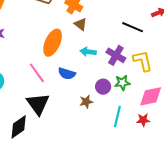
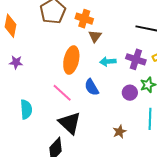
brown triangle: (81, 24) -> (95, 36), turned 40
blue semicircle: (67, 74) -> (92, 87), turned 54
brown star: (86, 102) -> (120, 132), moved

